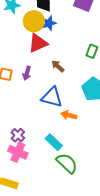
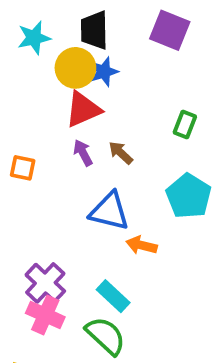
purple arrow: (27, 73) -> (83, 153), moved, turned 136
purple cross: (18, 135) -> (45, 283), size x1.5
green semicircle: (67, 163) -> (106, 336), moved

